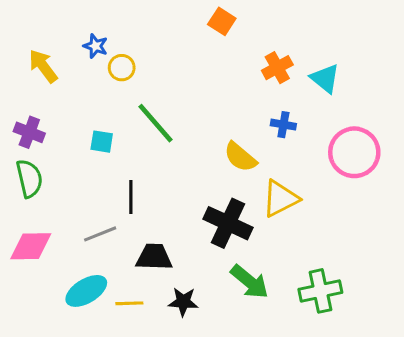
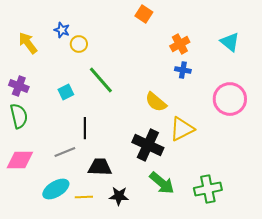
cyan triangle: (325, 78) -> (230, 42), moved
blue cross: (283, 125) -> (183, 70), moved
cyan square: (102, 142) -> (66, 92), turned -35

